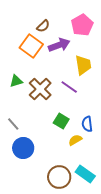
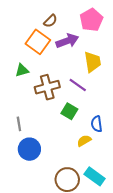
green triangle: (16, 81) -> (22, 70), moved
brown cross: (40, 89) -> (47, 87), turned 30
green square: (61, 121) -> (69, 111), moved
gray line: (13, 124) -> (19, 124), turned 32

